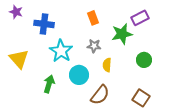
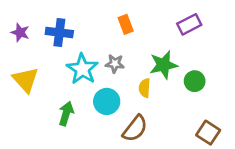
purple star: (16, 12) -> (20, 32), moved
green star: (122, 34) -> (163, 65), moved
gray star: (94, 46) -> (115, 64), moved
brown square: (141, 98) -> (208, 133), moved

